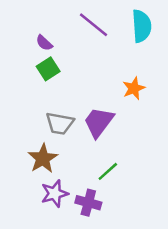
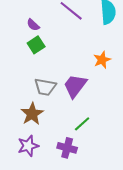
purple star: (55, 194) -> (28, 146), moved

